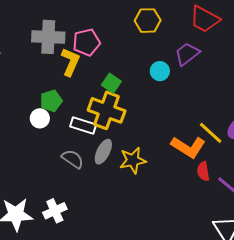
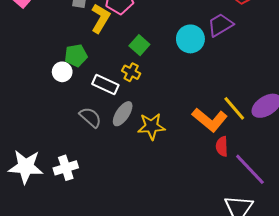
cyan circle: (160, 71) -> (190, 39), size x1.4
yellow cross: (107, 110) -> (131, 72), size x0.5

